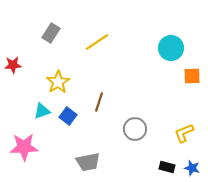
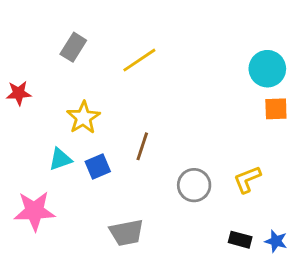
cyan circle: (171, 48) -> (267, 69), moved
blue square: (68, 116) -> (98, 166), turned 30
yellow L-shape: (184, 133) -> (247, 179), moved

